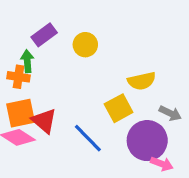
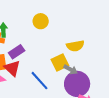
purple rectangle: (44, 35) -> (17, 52), moved
gray arrow: (170, 113) -> (71, 69), moved

